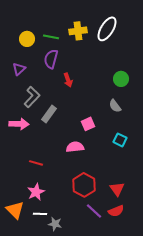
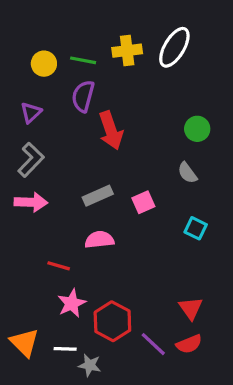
red arrow: (68, 80) -> (111, 130), size x1.6
gray L-shape: (32, 97) -> (31, 160), moved
gray rectangle: (49, 114) -> (98, 196), moved, turned 30
pink semicircle: (75, 147) -> (99, 240), moved
red hexagon: (84, 185) -> (112, 321), moved
pink star: (36, 192) -> (72, 303), moved

